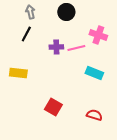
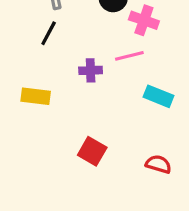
pink cross: (98, 35) -> (144, 20), moved
purple cross: (56, 47) -> (91, 70), moved

